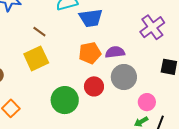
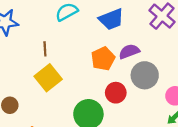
blue trapezoid: (91, 18) -> (111, 19), moved
brown line: (39, 32) -> (45, 49), turned 64

